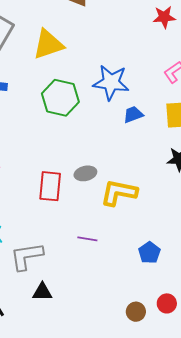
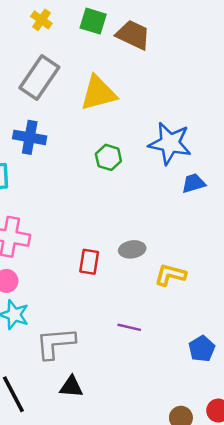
green hexagon: (60, 98) -> (108, 157), size x0.6
red rectangle: (50, 186) -> (89, 262), size x0.7
yellow L-shape: (119, 193) -> (170, 275), size x0.7

